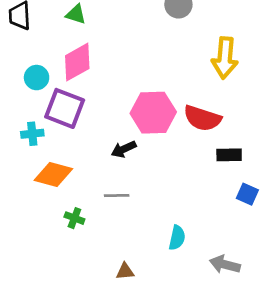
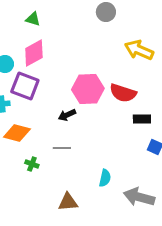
yellow arrow: (225, 58) -> (139, 50), turned 108
gray arrow: (225, 264) -> (139, 197), size x1.4
brown triangle: (125, 271) -> (68, 202), size x1.5

